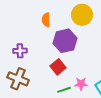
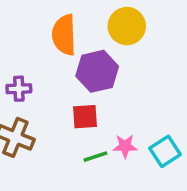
orange semicircle: (46, 20) -> (64, 35), size x1.6
red square: (58, 67) -> (85, 117), turned 35

